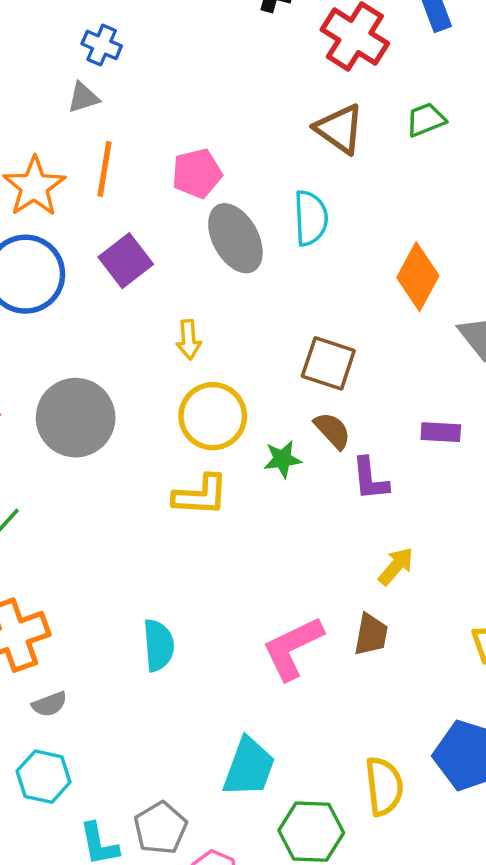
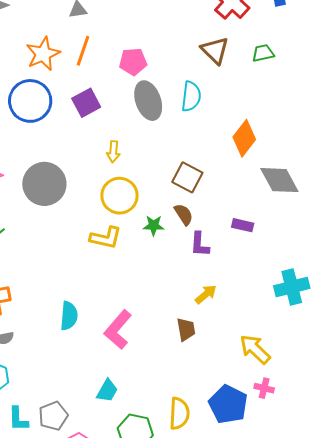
brown trapezoid: (371, 635) -> (186, 329), turned -30
pink L-shape: (293, 648) -> (118, 330), moved, turned -33
cyan trapezoid: (249, 767) -> (107, 391), size x0.7

